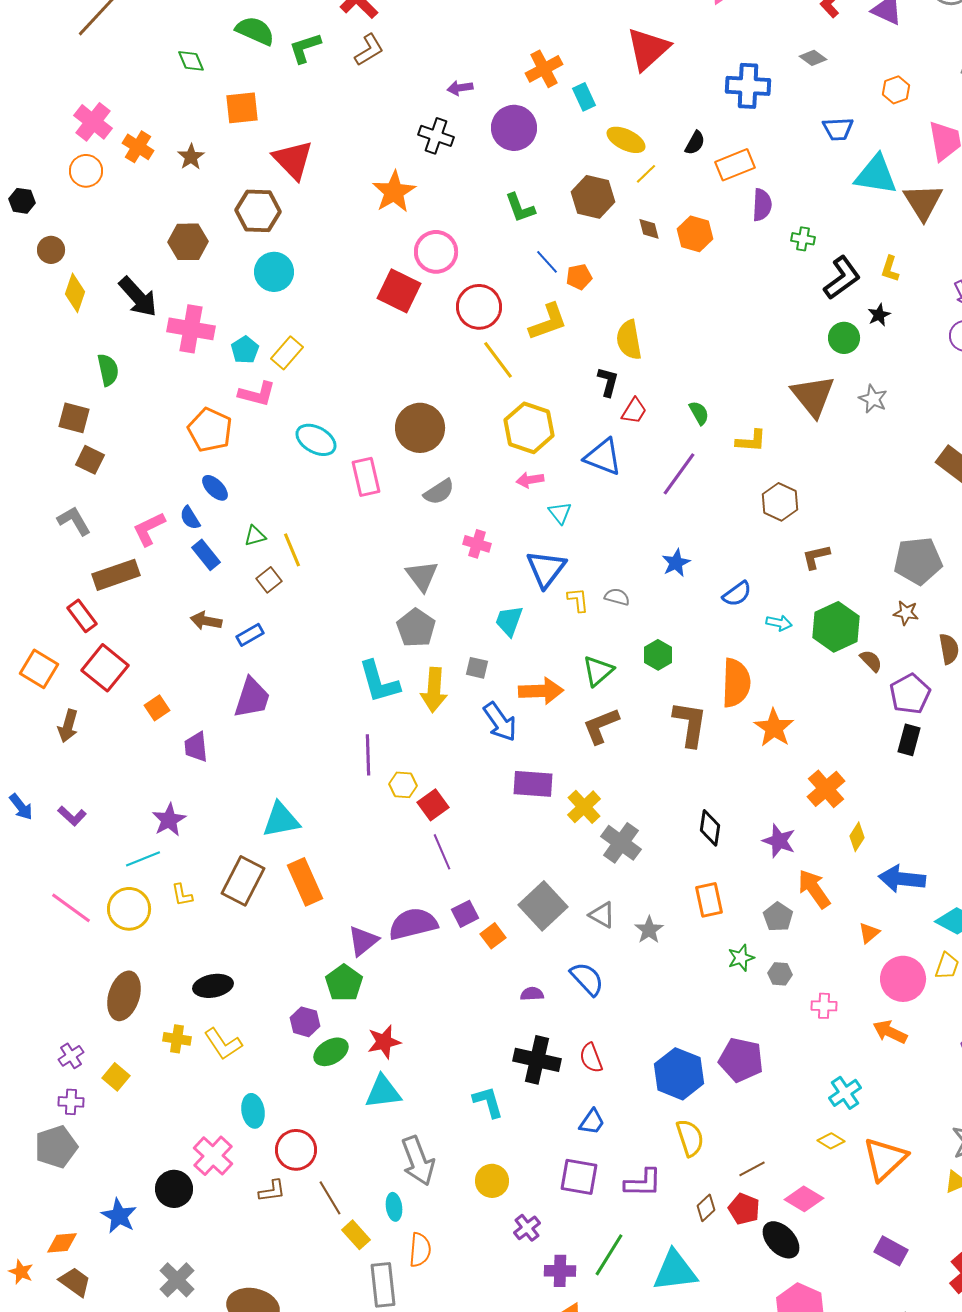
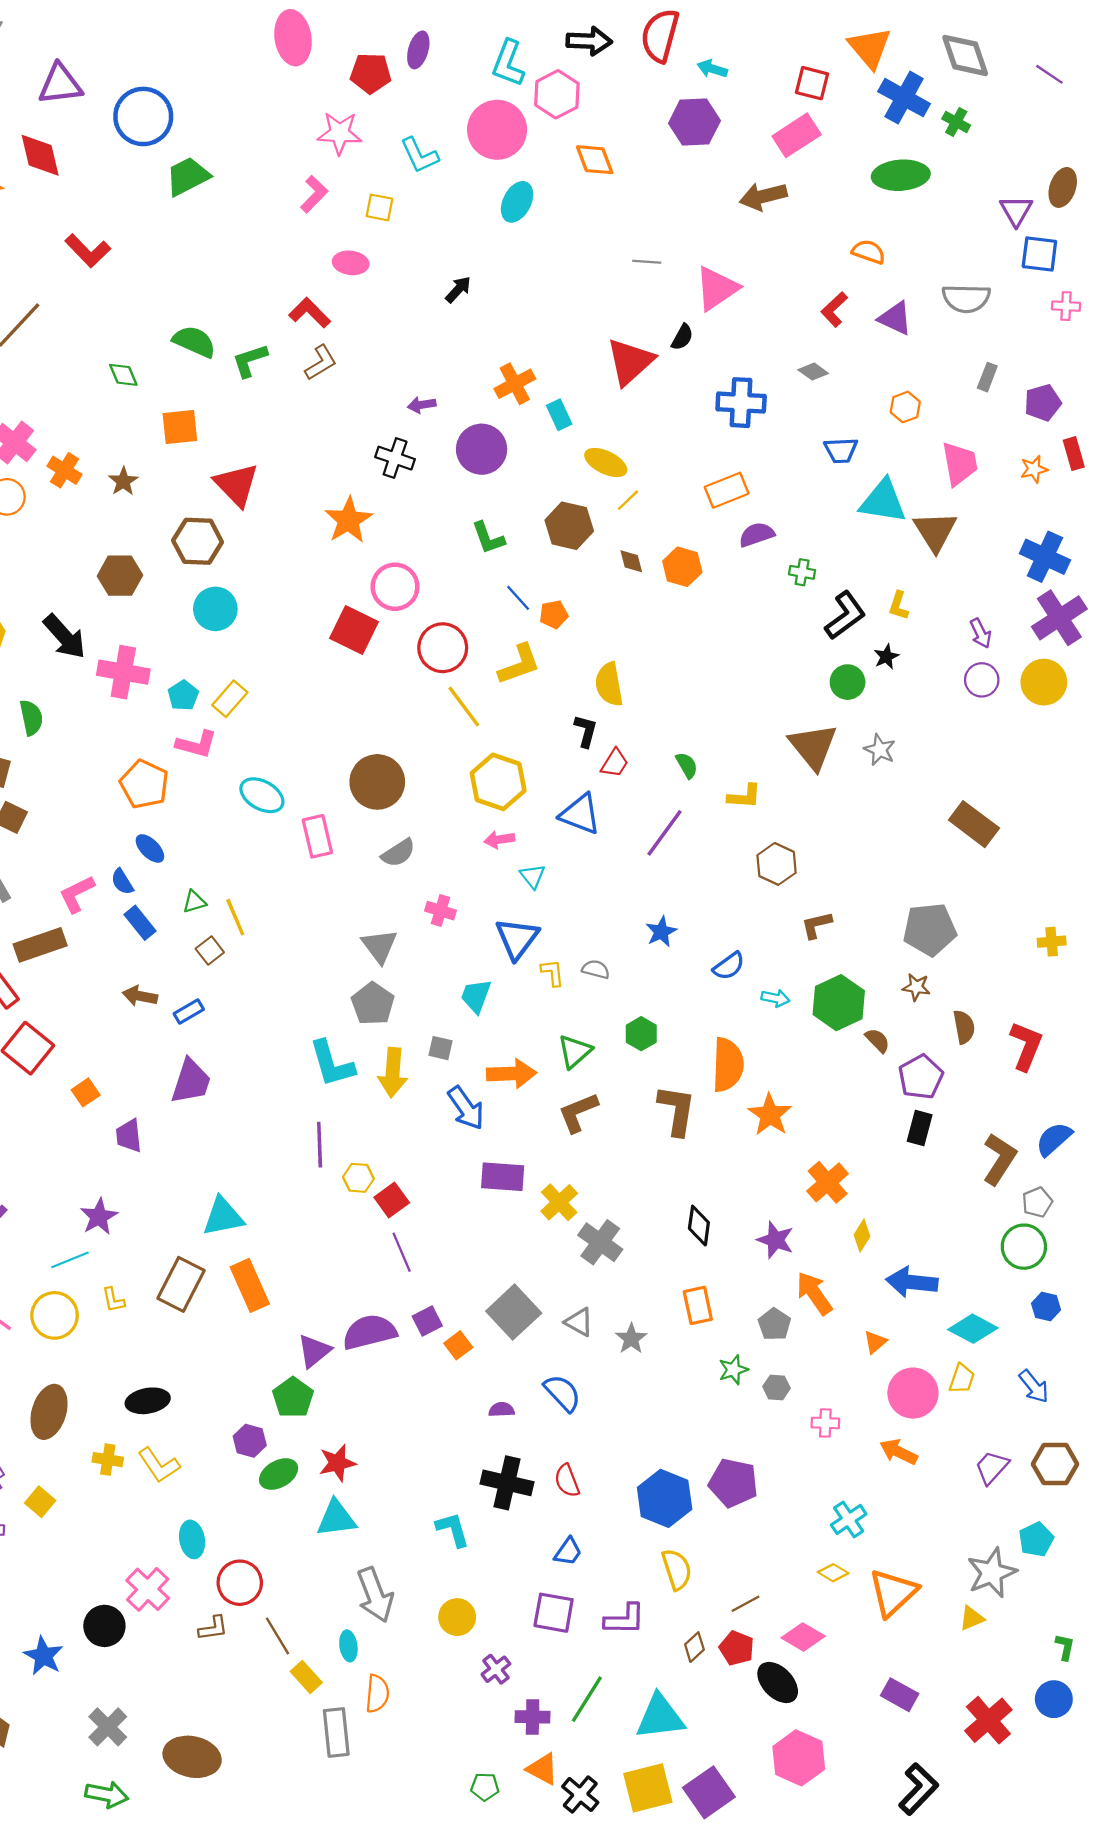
black semicircle: (695, 143) -> (682, 337), moved
purple semicircle: (762, 205) -> (757, 535), turned -112

